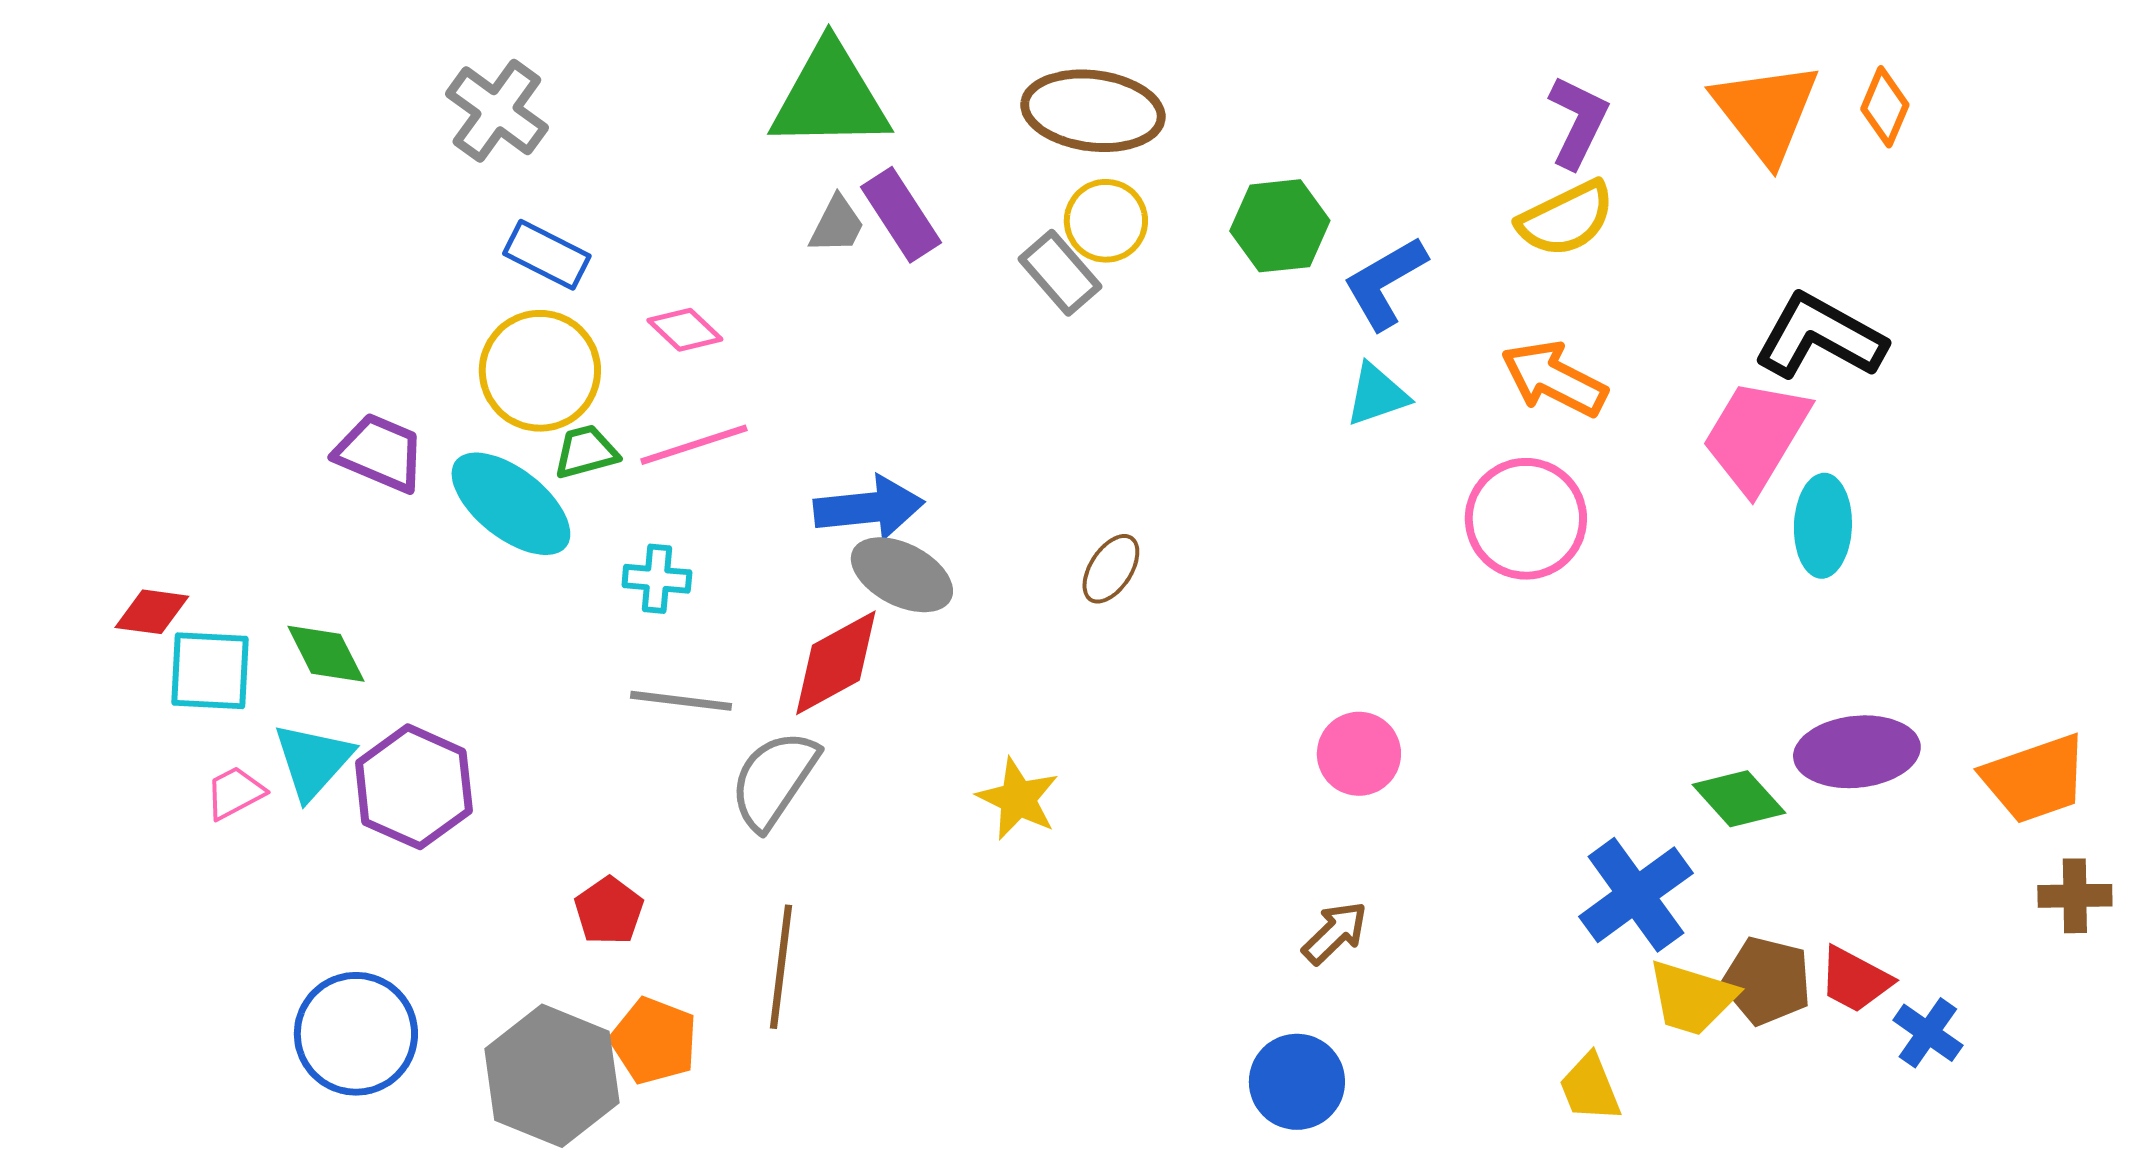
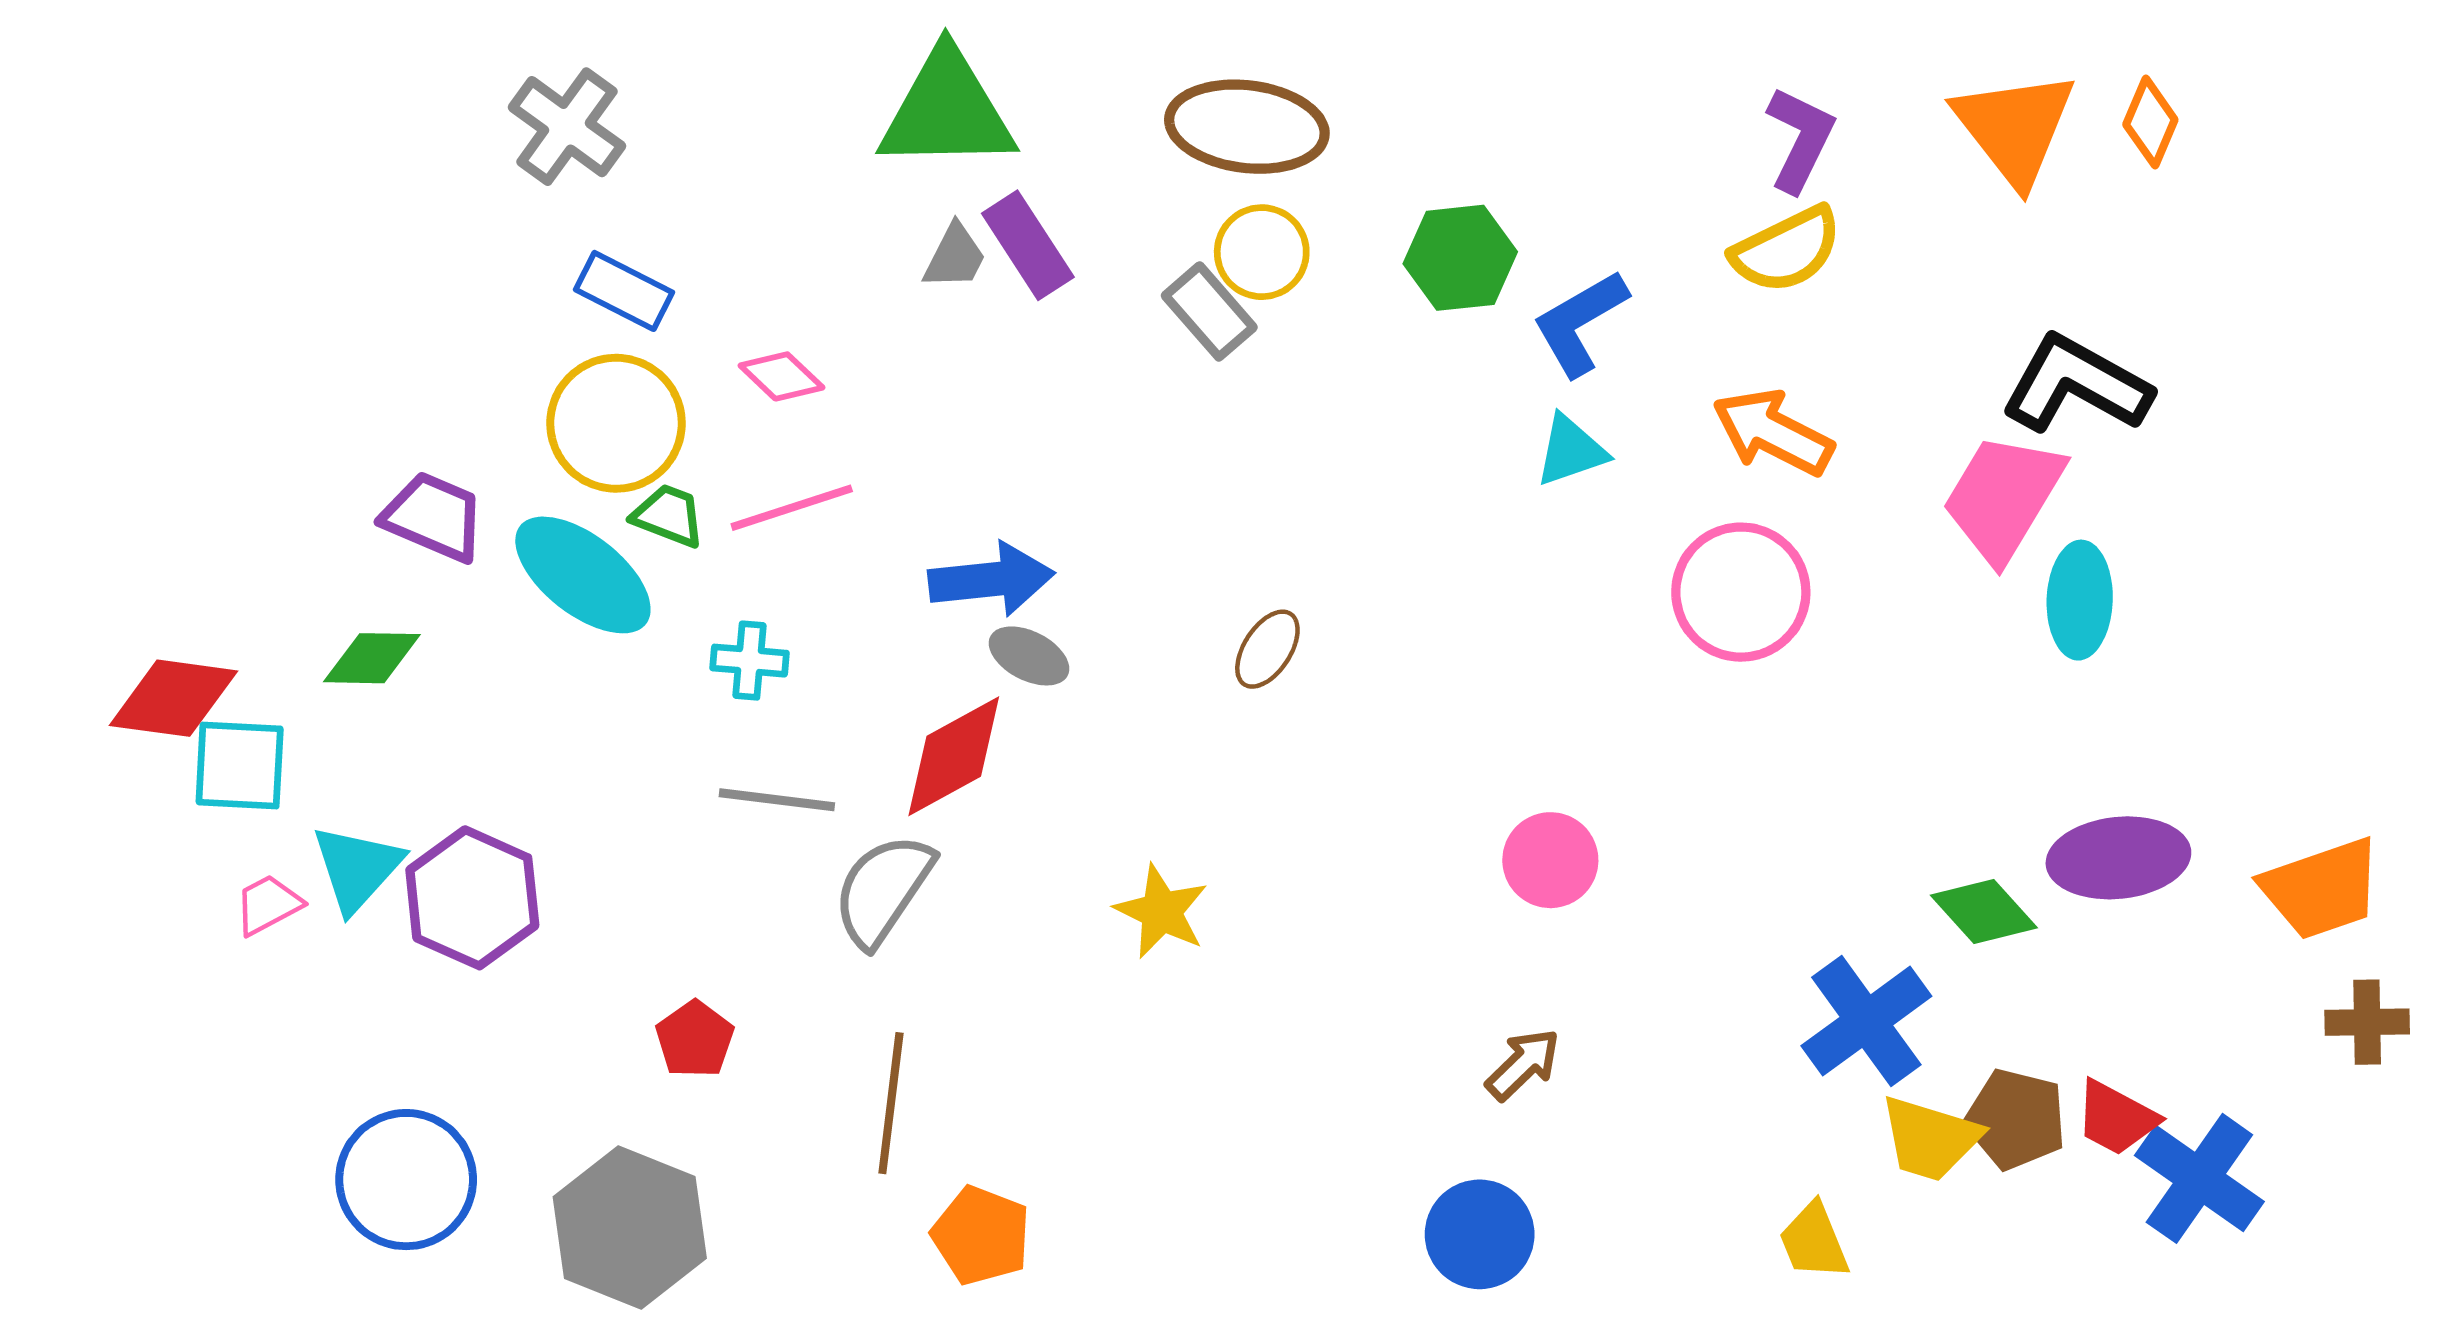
green trapezoid: (586, 452) -> (669, 516), turned 36
gray ellipse: (902, 575) -> (1029, 656), size x0.7
red diamond: (152, 612) -> (173, 698), size x1.5
green diamond: (326, 654) -> (372, 658), moved, turned -62
blue cross: (1928, 1033) -> (2199, 1178), size x1.6
orange pentagon: (654, 1041) -> (981, 1235), moved

